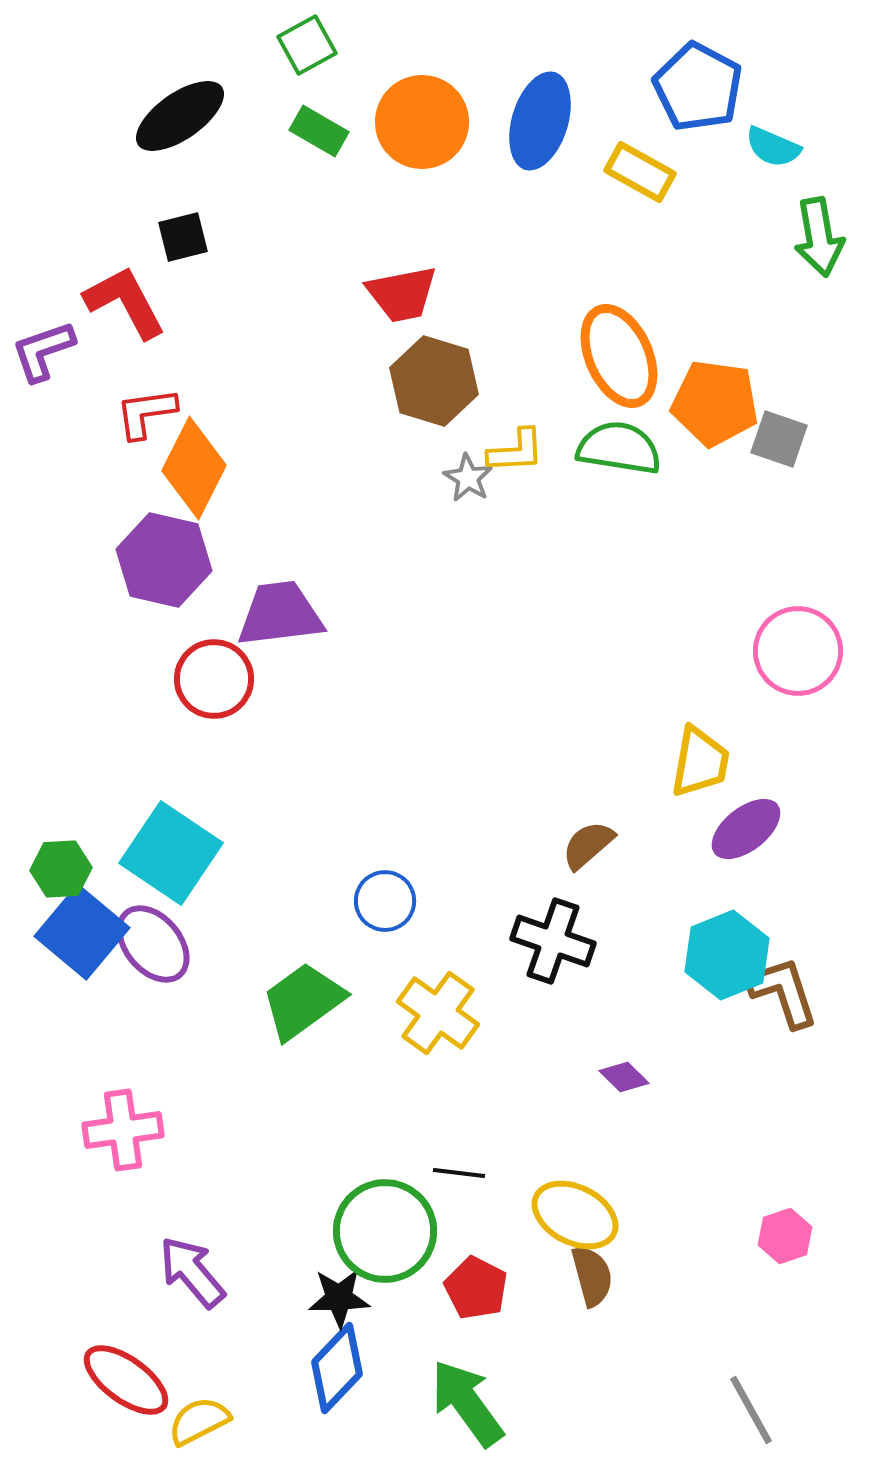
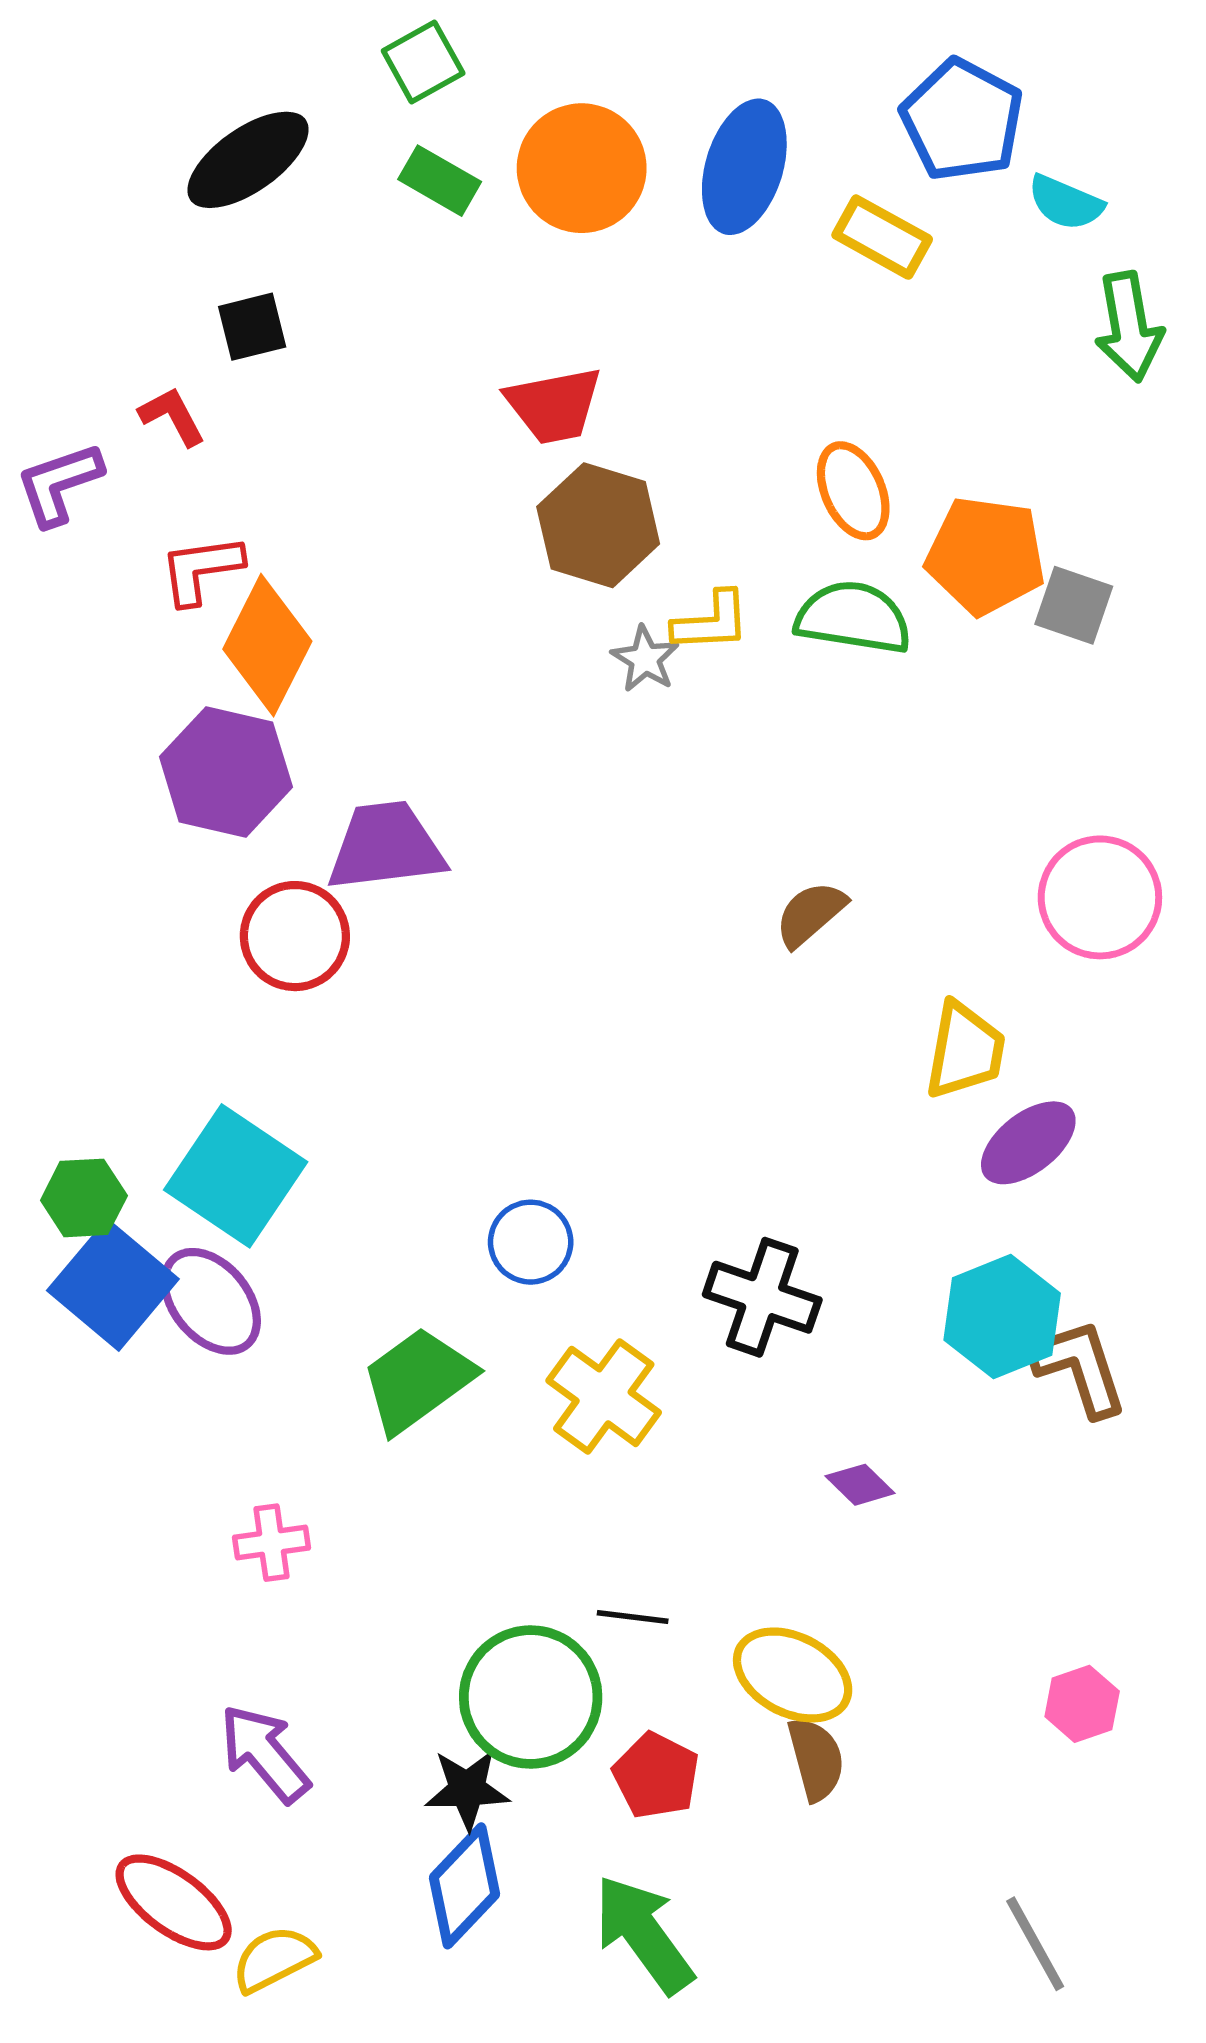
red L-shape: (125, 302) -> (172, 416), size x0.6
orange ellipse: (619, 356) -> (853, 491), size x0.7
brown semicircle: (588, 845) -> (810, 914), moved
pink cross: (123, 1130) -> (271, 1543), moved, size x0.7

